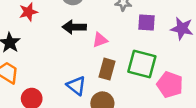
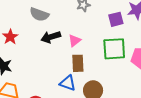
purple square: (147, 22) -> (116, 19), moved
brown rectangle: (107, 69) -> (78, 63), moved

